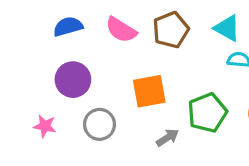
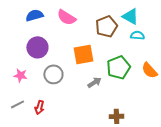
brown pentagon: (171, 30) -> (106, 26), moved

